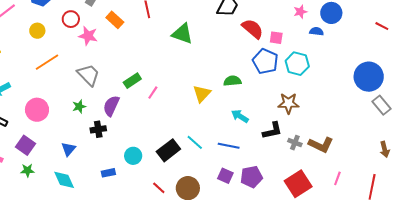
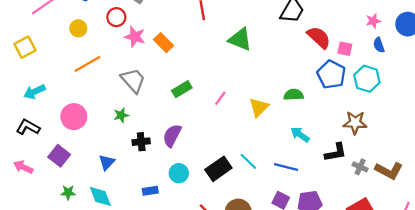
orange rectangle: (115, 20) -> (163, 43), moved
blue semicircle: (317, 31) -> (379, 45), moved, turned -120
pink line: (153, 93) -> (220, 98), moved
purple semicircle: (111, 106) -> (172, 135), moved
green star: (27, 170) -> (68, 192), moved

